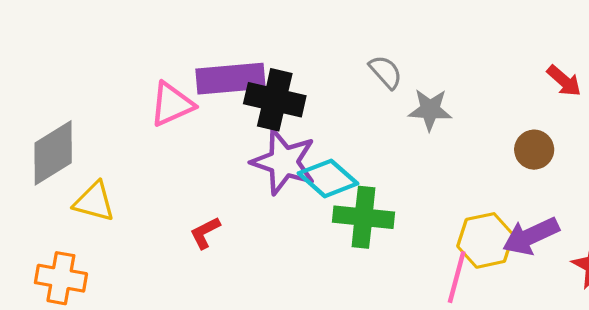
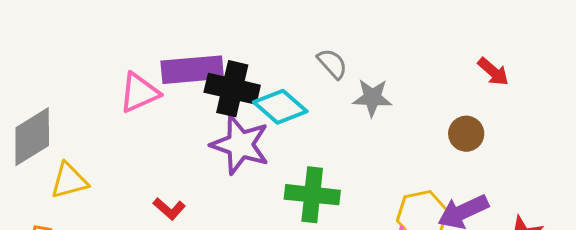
cyan diamond: (328, 178) -> (280, 107), moved
yellow triangle: (94, 202) -> (69, 181), turned -30
red L-shape: (205, 233) -> (169, 209), turned -112

